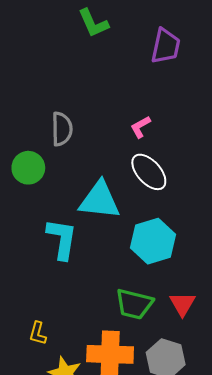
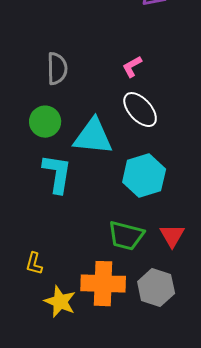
green circle: (28, 168) -> (45, 122), moved

